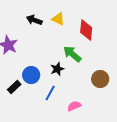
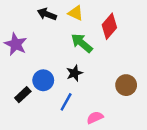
red diamond: (86, 30) -> (109, 26), turned 35
green arrow: (72, 54) -> (82, 43), moved

